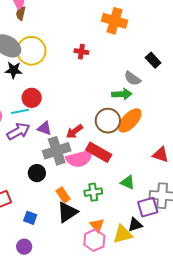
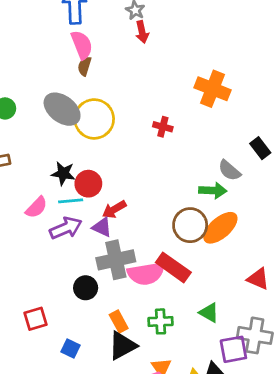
black star: (14, 70) -> (63, 173), moved
red arrow: (74, 131) -> (114, 209), moved

